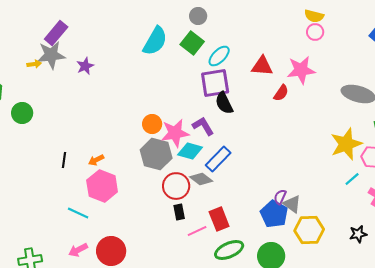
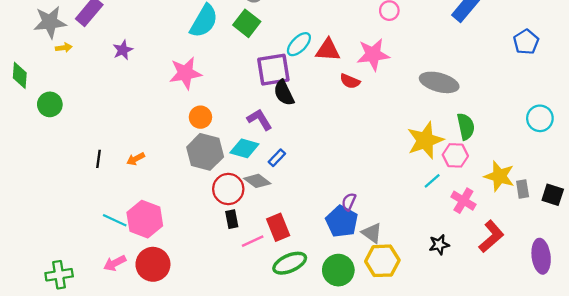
gray star: (51, 55) -> (50, 22), moved
cyan ellipse: (219, 56) -> (299, 44), moved
red semicircle: (281, 93) -> (350, 81), turned 78
pink star: (175, 133) -> (185, 73), moved
blue rectangle: (218, 159) -> (277, 158), size x0.6
pink hexagon: (102, 186) -> (145, 219), moved
gray triangle: (292, 204) -> (372, 233), moved
yellow hexagon: (309, 230) -> (382, 261), moved

